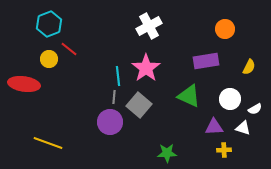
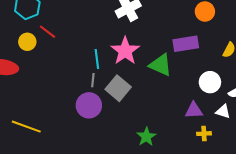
green triangle: (189, 96) -> (161, 65), moved
green star: (167, 153) -> (146, 137), turned -30

